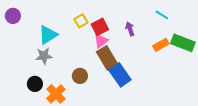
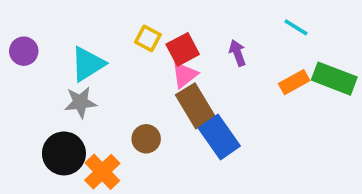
purple circle: (13, 16) -> (24, 51), moved
yellow square: (81, 21) -> (148, 38), turned -32
black circle: (35, 84) -> (64, 153), size x1.5

